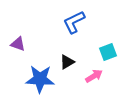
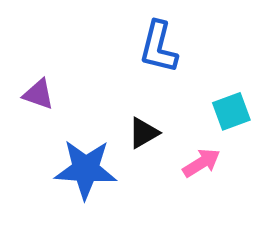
blue L-shape: (74, 22) -> (159, 47), turned -50

